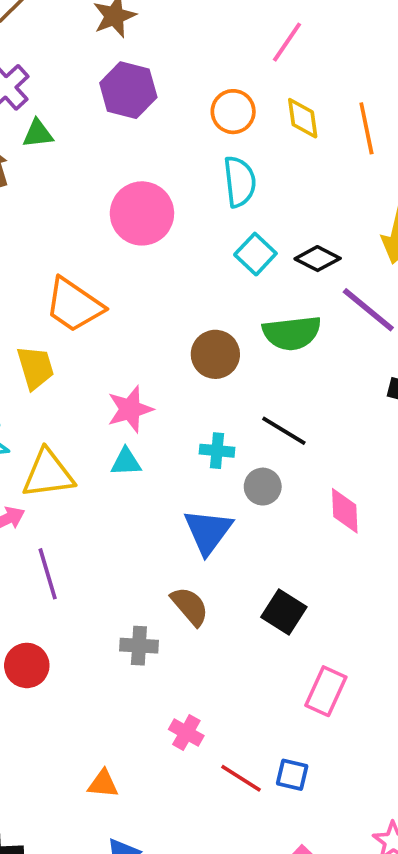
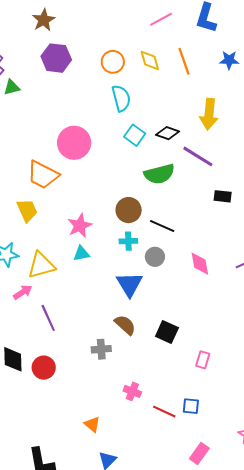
pink line: (287, 42) -> (161, 19), moved, turned 35
pink circle: (142, 213) -> (74, 143), moved
brown circle: (215, 354) -> (129, 210), moved
black square: (284, 612) -> (167, 332), moved
pink rectangle: (326, 691) -> (203, 360), size x0.7
orange triangle: (103, 784) -> (92, 424), turned 42

